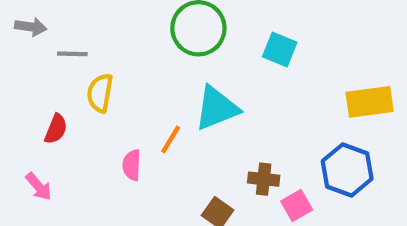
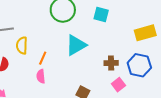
orange line: (171, 140) -> (43, 58), moved
brown cross: (264, 179) -> (111, 63), moved

